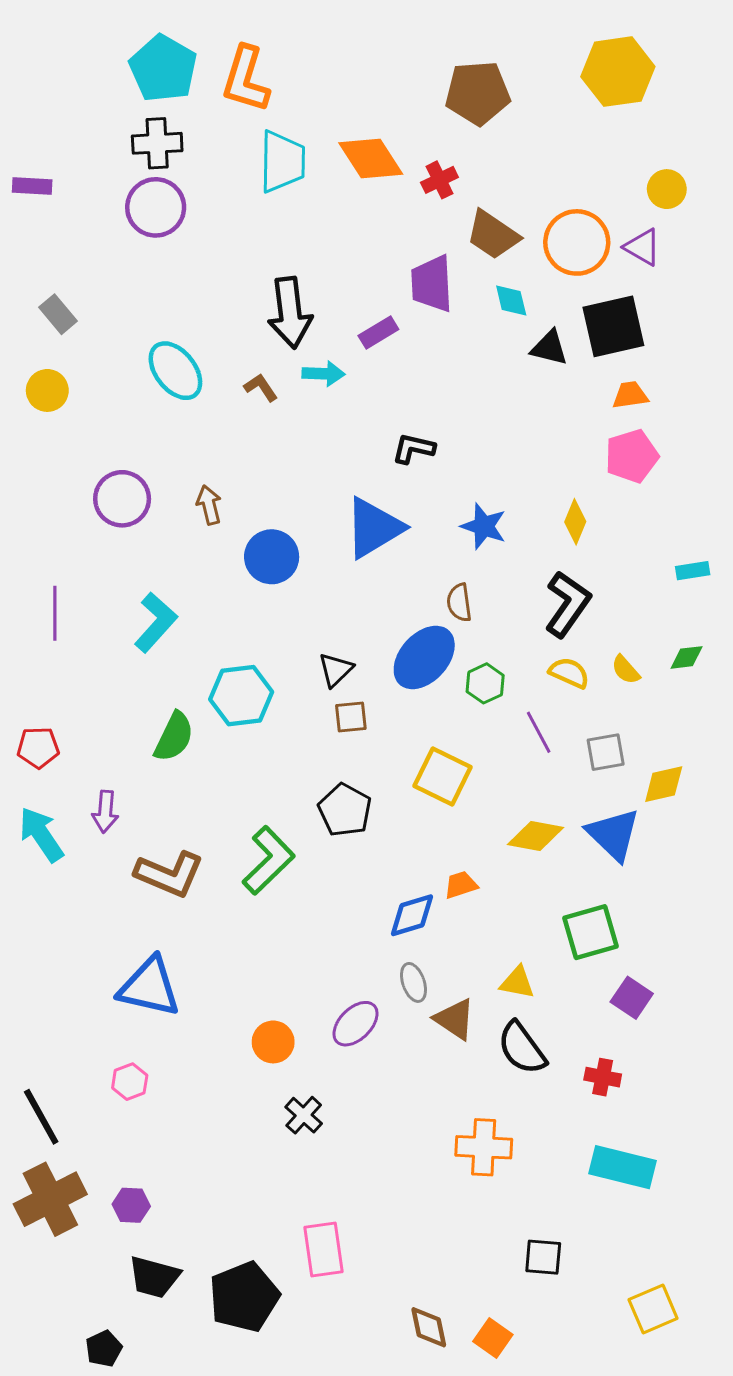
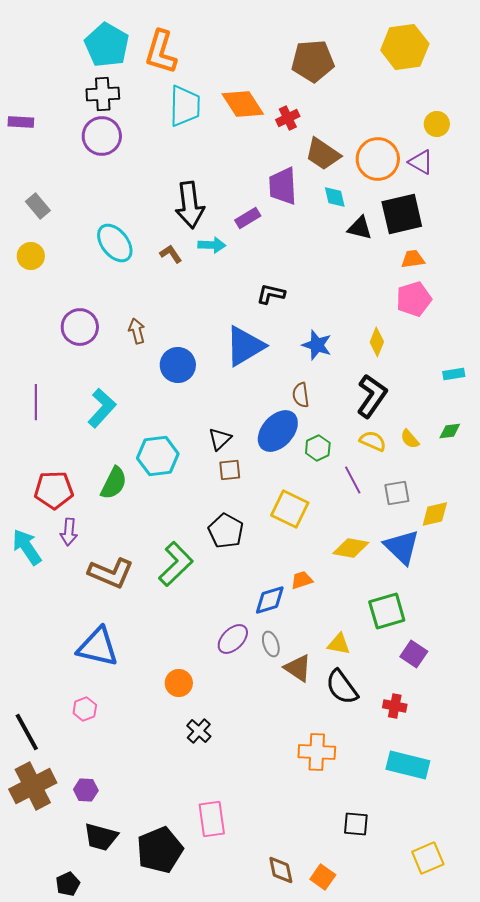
red pentagon: (38, 748) -> (54, 490), moved, size x1.4
purple ellipse: (356, 1024) -> (233, 639), moved

